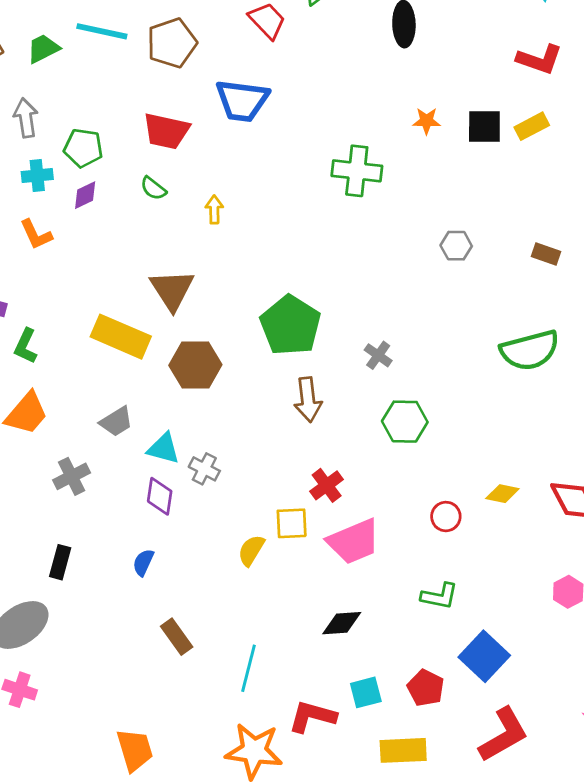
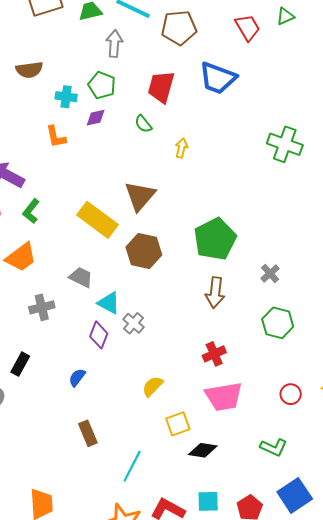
gray arrow: (26, 118) -> (114, 43), moved
red trapezoid: (166, 131) -> (161, 87), turned 80
gray trapezoid: (116, 422) -> (81, 277), turned -135
yellow square: (292, 523) -> (178, 424), moved, turned -30

